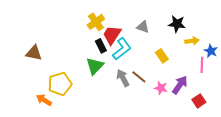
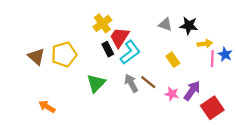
gray triangle: (143, 27) -> (165, 25), moved
brown triangle: (34, 53) -> (36, 57), turned 30
pink line: (202, 65) -> (212, 59), moved
green triangle: (95, 66) -> (96, 83), moved
yellow pentagon: (60, 84) -> (64, 54), moved
red square: (199, 101) -> (212, 108), size x1.5

